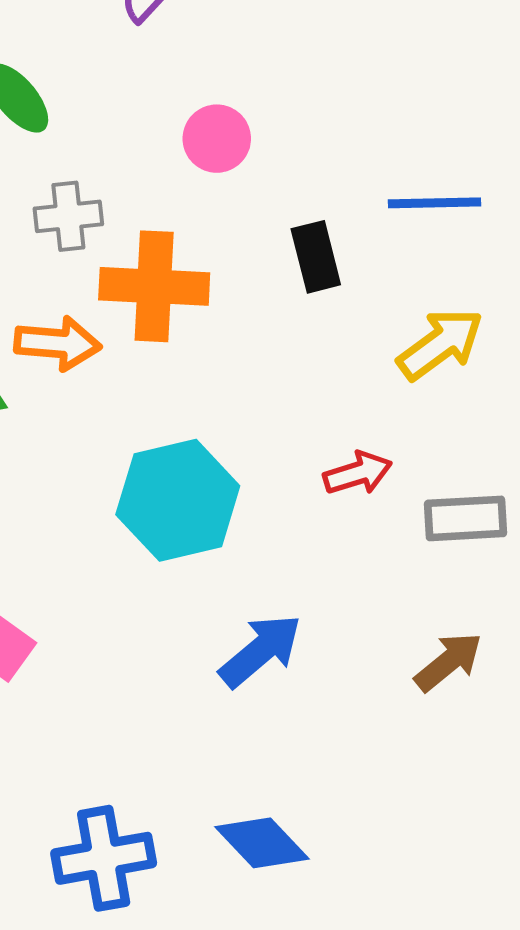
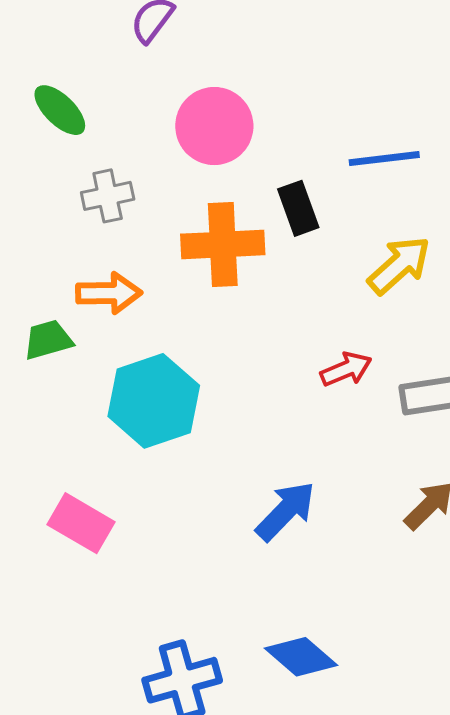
pink circle: (217, 139) -> (214, 126), size x1.5
orange cross: (154, 286) -> (223, 244), moved
cyan hexagon: (178, 500) -> (154, 401), moved

